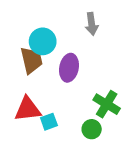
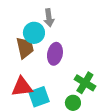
gray arrow: (92, 24) -> (49, 18), moved
cyan square: (49, 122) -> (39, 97), size x1.5

